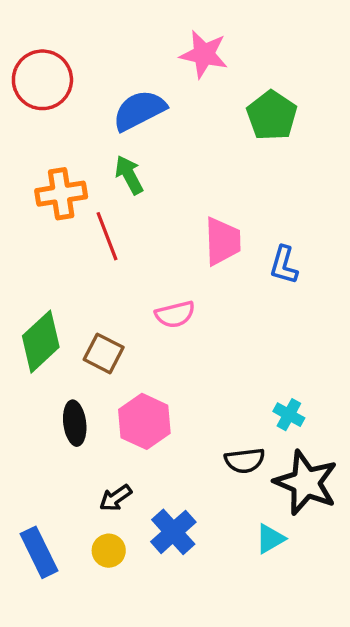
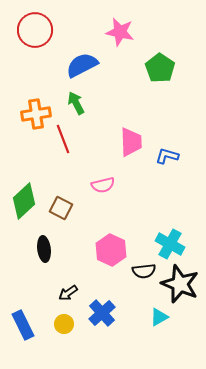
red circle: (42, 80) -> (35, 30), moved
blue L-shape: (284, 265) -> (167, 156), turned 90
cyan cross: (289, 415) -> (170, 244), size x1.6
pink hexagon: (144, 421) -> (111, 250), moved

